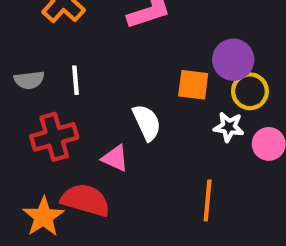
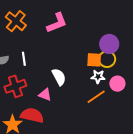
purple circle: (233, 60) -> (109, 44), moved
orange square: (193, 85) -> (94, 60), moved
orange line: (208, 200) -> (96, 97), moved, turned 54

